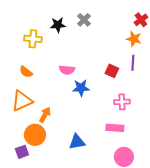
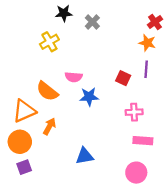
black star: (58, 25) -> (64, 13), moved
yellow cross: (33, 39) -> (49, 42), moved, turned -36
orange semicircle: (26, 72) -> (47, 91), moved, size x1.5
pink rectangle: (115, 128) -> (143, 141), moved
orange circle: (35, 135) -> (20, 142), moved

